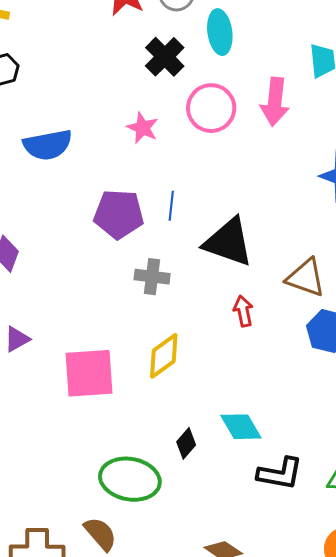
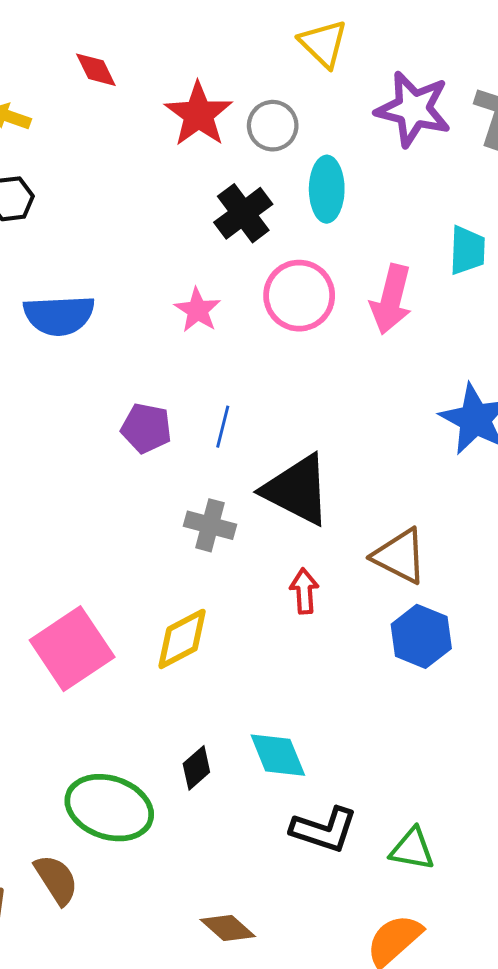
purple pentagon: (119, 214) -> (146, 428), size x0.7
gray cross: (152, 277) -> (210, 525), moved
pink square: (89, 373) -> (72, 649), turned -38

